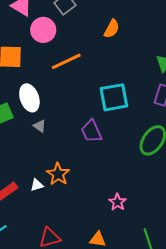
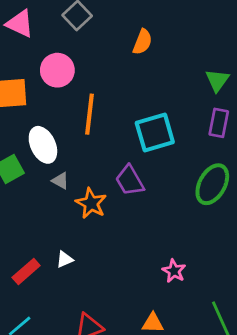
pink circle: (43, 30) -> (57, 70), moved
orange line: (66, 61) -> (89, 114), moved, turned -52
orange star: (58, 174) -> (91, 203), moved

